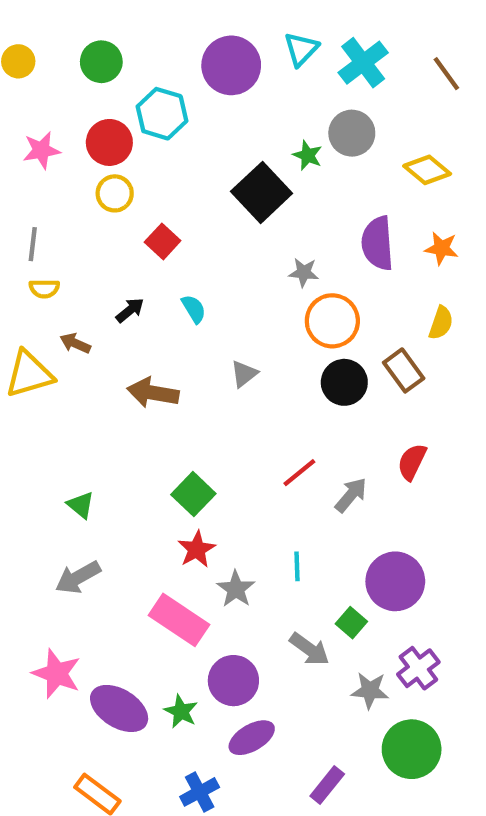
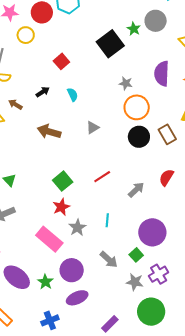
yellow circle: (115, 193) -> (26, 35), moved
red line: (299, 473) -> (102, 177), moved
green square: (351, 623) -> (136, 255), moved

